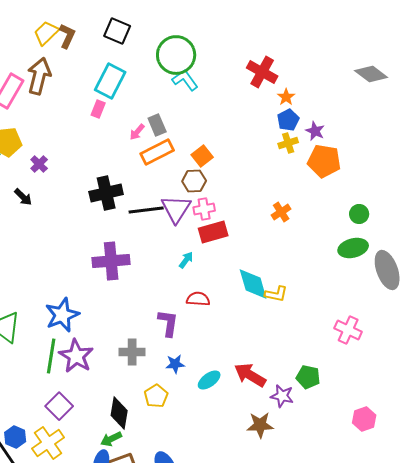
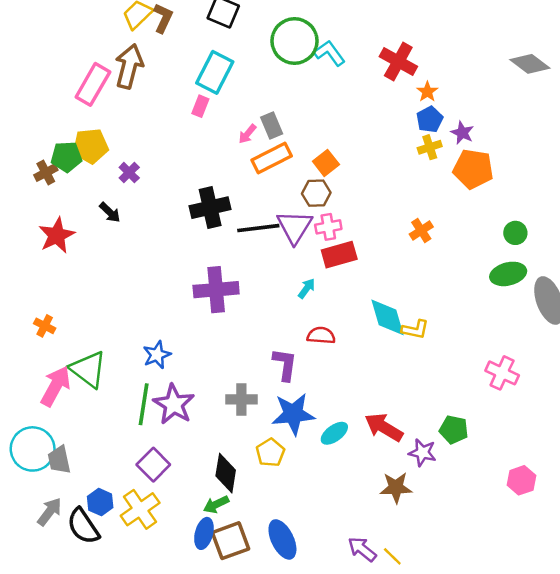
cyan L-shape: (185, 80) -> (330, 53), moved
blue star: (62, 315) -> (157, 355), size x0.7
blue star: (175, 364) -> (293, 414), size x1.8

